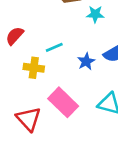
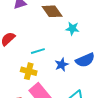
yellow cross: (34, 68) -> (29, 71), moved

